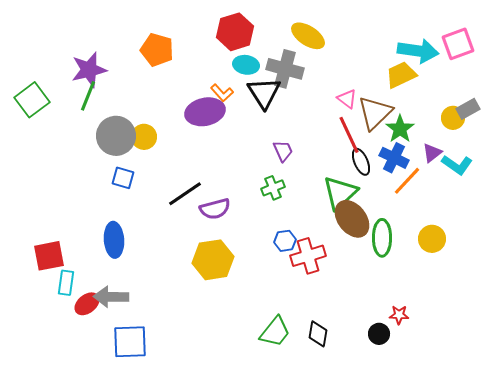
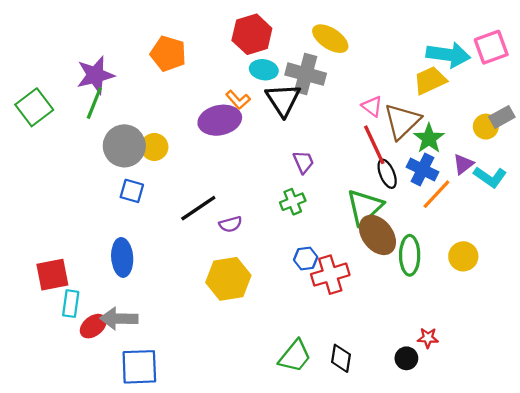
purple semicircle: (215, 209) -> (231, 224), size x0.7

